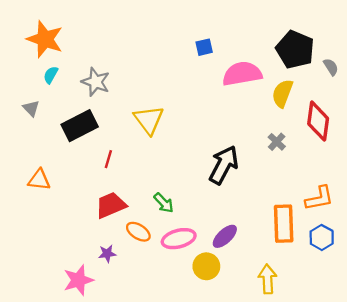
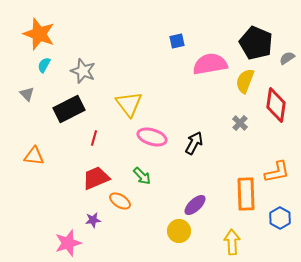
gray semicircle: (331, 67) -> (287, 58), turned -91
black arrow: (224, 165) -> (194, 143), size x0.7
blue hexagon: (322, 237) -> (280, 218), moved
pink ellipse: (179, 239) -> (152, 137), moved, turned 32

